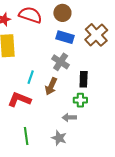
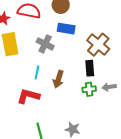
brown cross: (96, 35) -> (98, 45), moved
gray cross: (61, 62) -> (45, 44), moved
gray arrow: (69, 117) -> (109, 87), moved

